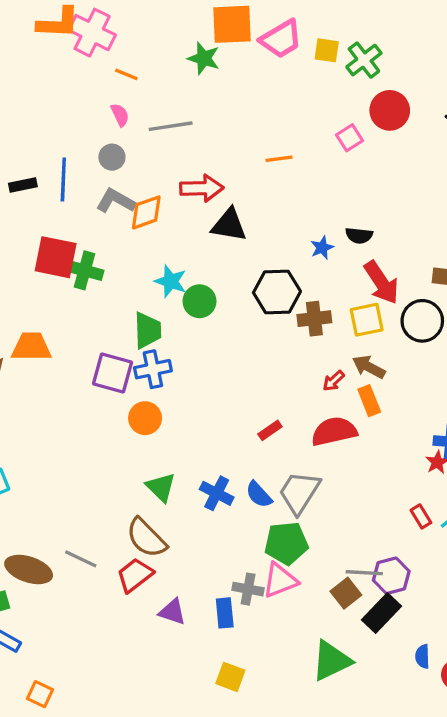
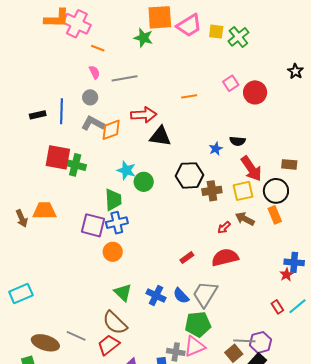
red circle: (390, 110) -> (255, 92), moved
orange rectangle: (369, 401) -> (275, 215), moved

